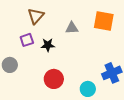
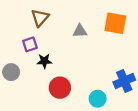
black star: (48, 45) -> (44, 61), moved

